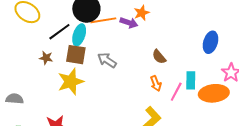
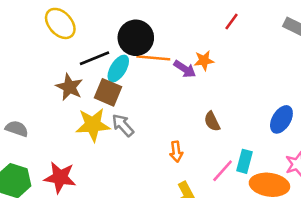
brown star: (46, 58) -> (69, 87), size x1.5
gray arrow: (107, 60) -> (123, 125), moved
orange arrow: (156, 83) -> (176, 152), moved

